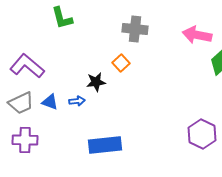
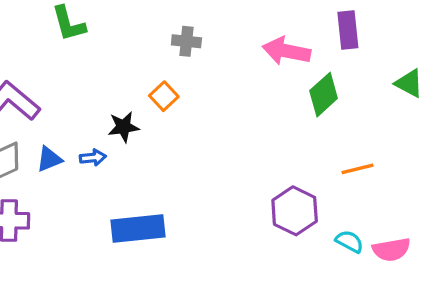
gray cross: (135, 29) -> (186, 41), size x0.7
blue triangle: (50, 102) -> (49, 159), turned -42

